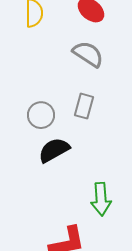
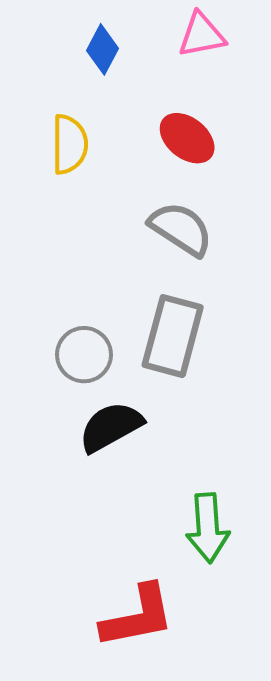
gray rectangle: (84, 106) -> (173, 336), size x1.5

